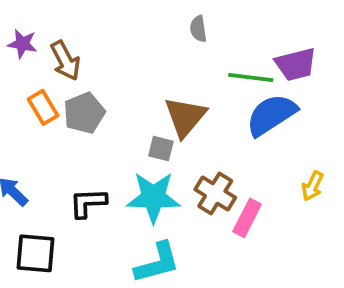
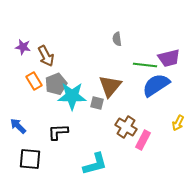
cyan star: (153, 197) -> (72, 96), moved

